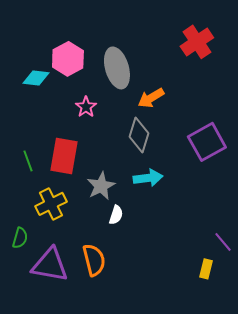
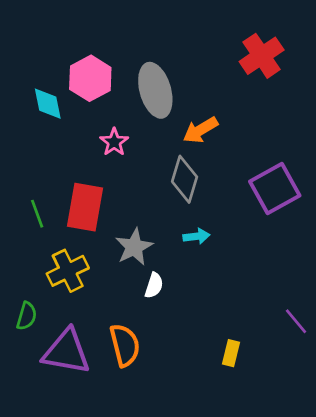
cyan diamond: (36, 78) -> (48, 104), turned 72
cyan arrow: (148, 178) -> (196, 236), size x0.7
yellow rectangle: (206, 269) -> (231, 353), moved

